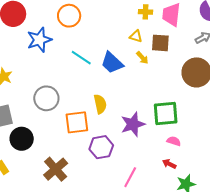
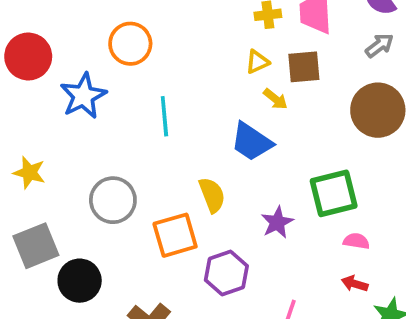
yellow triangle: (136, 36) -> (257, 62), turned -32
cyan line: (81, 58) -> (164, 116), turned 60
blue trapezoid: (112, 63) -> (252, 142), moved
purple star: (133, 124) -> (277, 222), size x0.7

